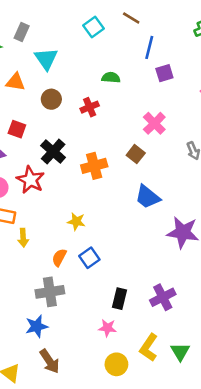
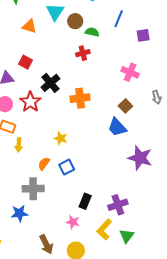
blue line: (149, 47) -> (119, 19), moved
green semicircle: (111, 78) -> (92, 32), moved
brown circle: (51, 99) -> (75, 21), moved
pink cross: (154, 123) -> (130, 72), turned -30
brown square: (136, 154) -> (125, 106), moved
yellow L-shape: (149, 347) -> (104, 229), moved
green triangle: (180, 352) -> (127, 236), moved
brown arrow: (50, 361) -> (46, 244), moved

